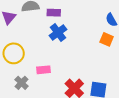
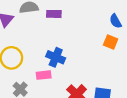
blue cross: (58, 32) -> (56, 57), moved, turned -30

